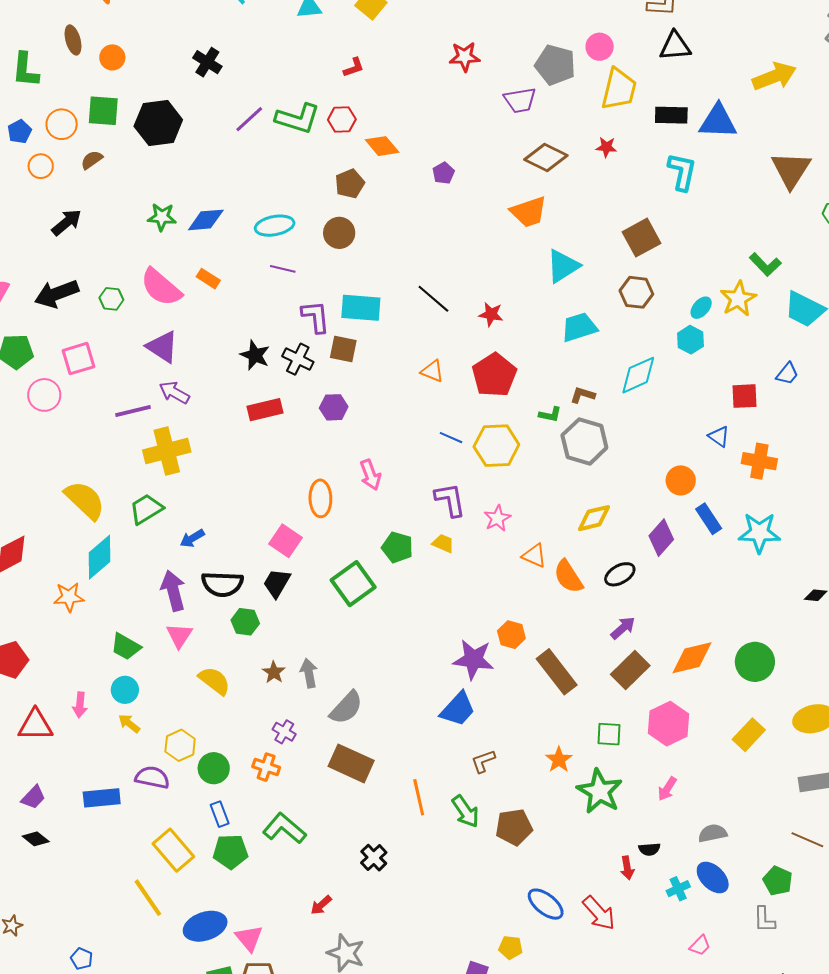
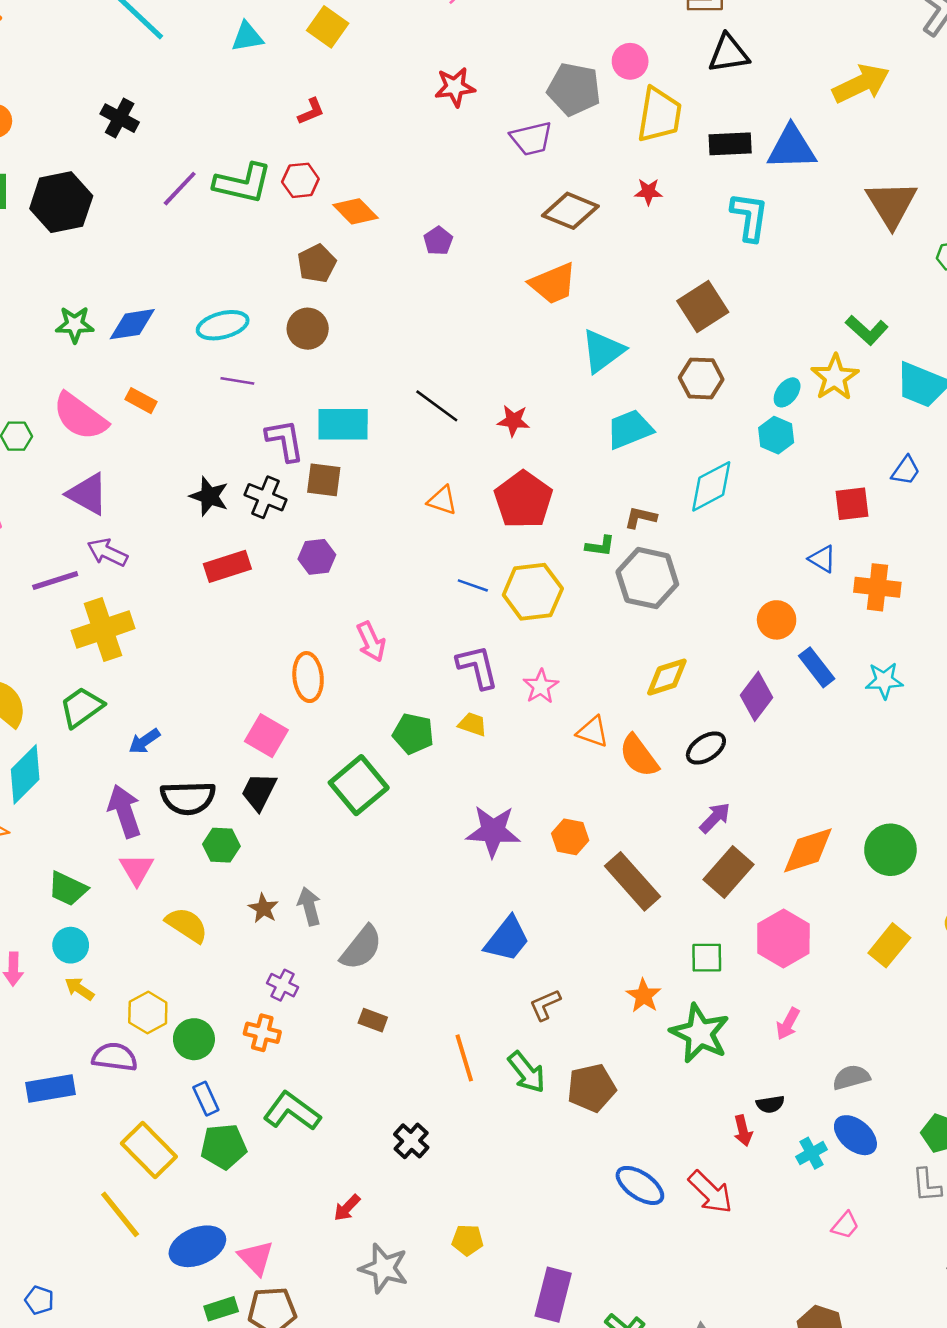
cyan star: (759, 533) -> (884, 681), size x0.7
purple star: (473, 659) -> (493, 831), moved
brown rectangle: (351, 763) -> (373, 1020), size x0.5
yellow pentagon: (511, 947) -> (467, 1240), moved

